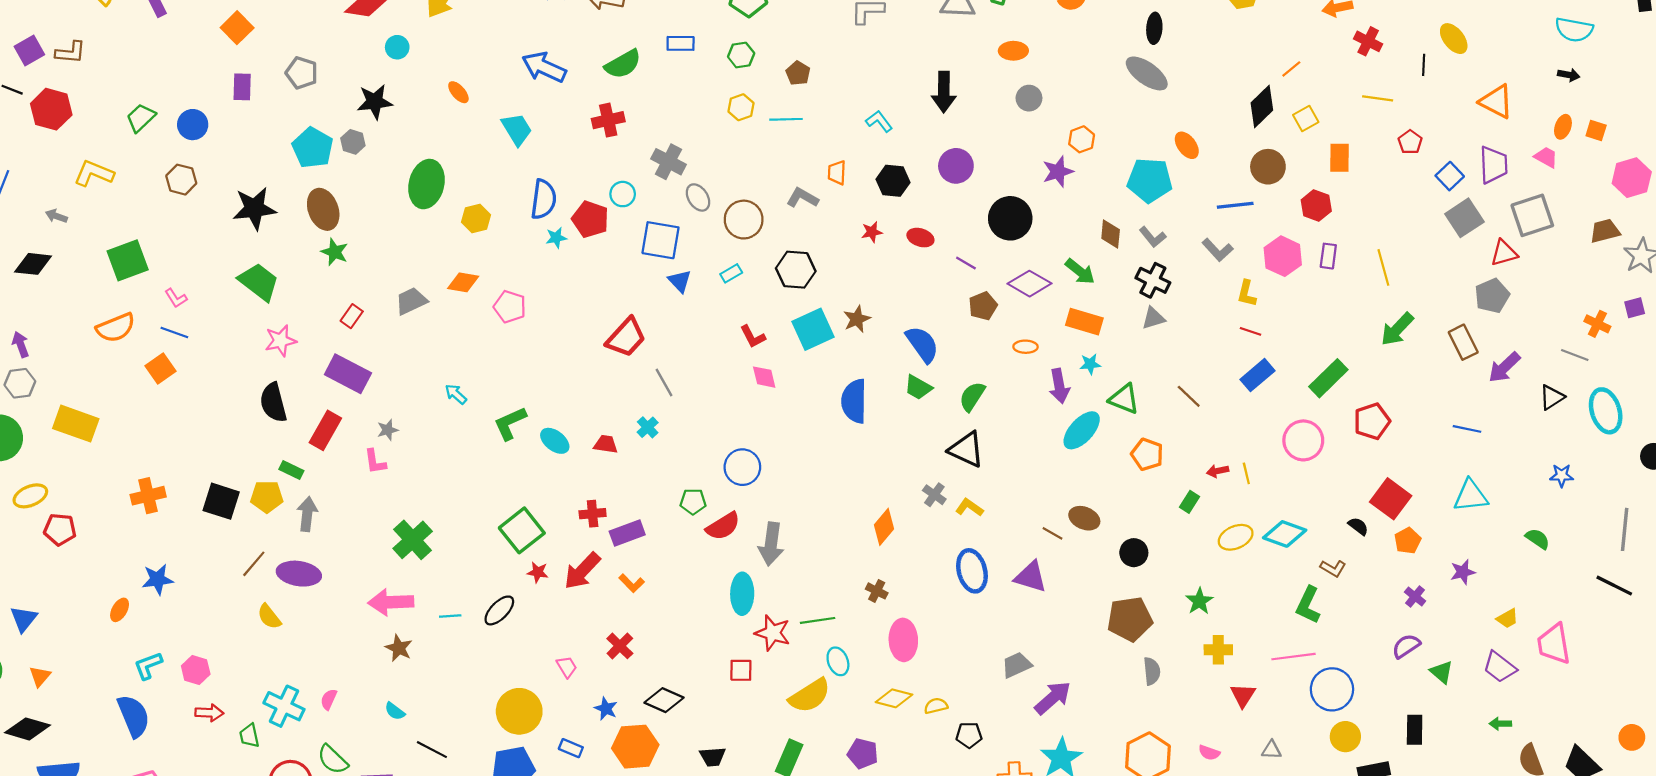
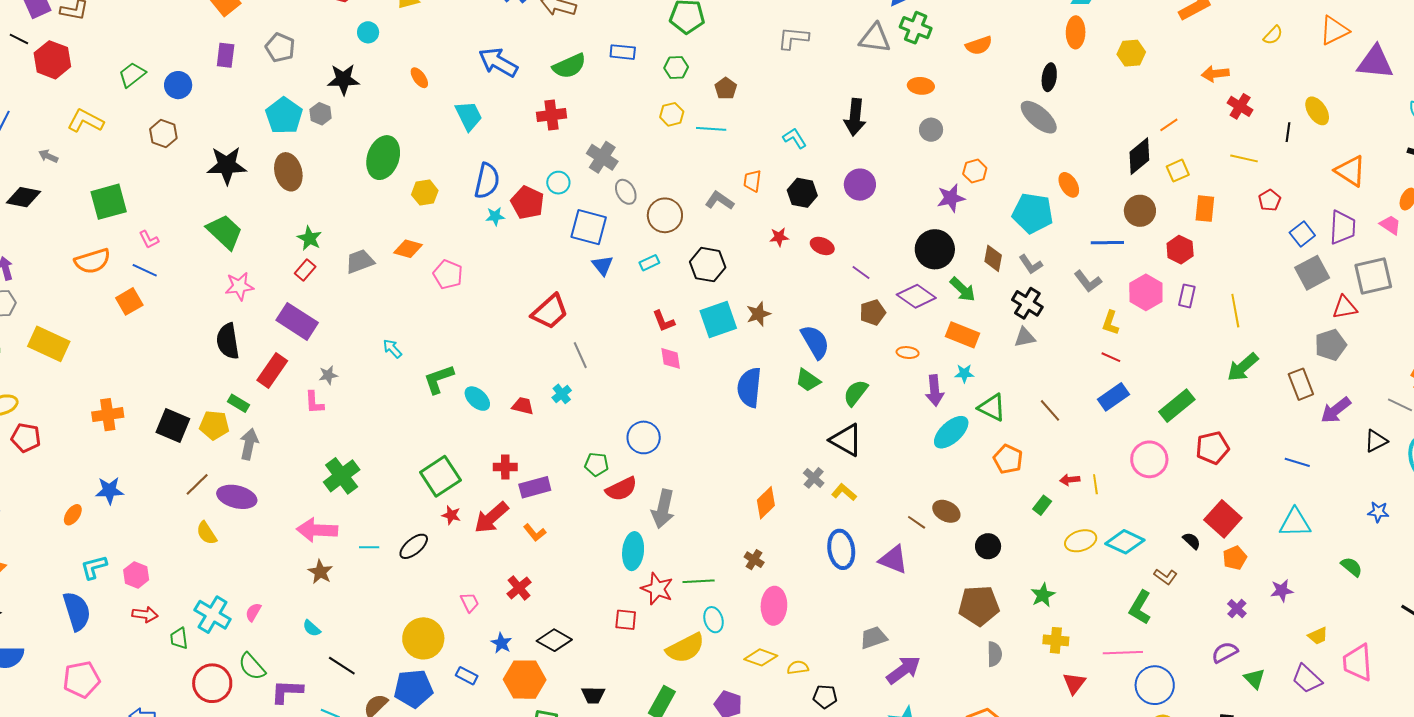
black circle: (1010, 218) -> (935, 249), moved
green star: (335, 252) -> (310, 238), moved

